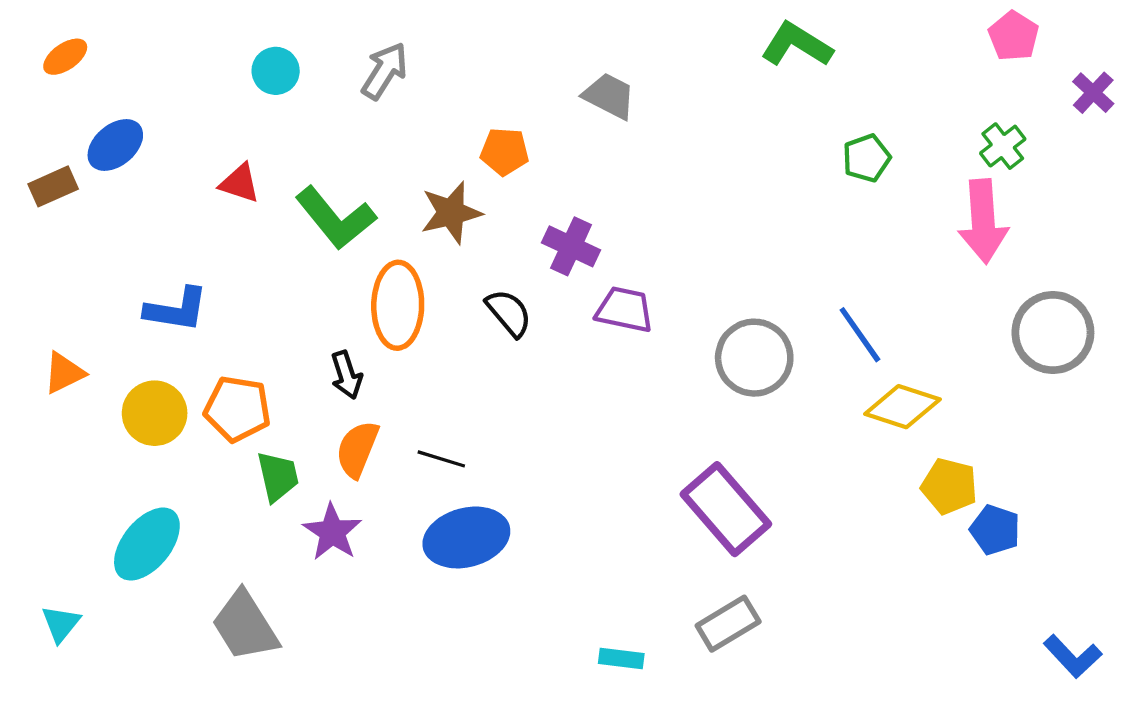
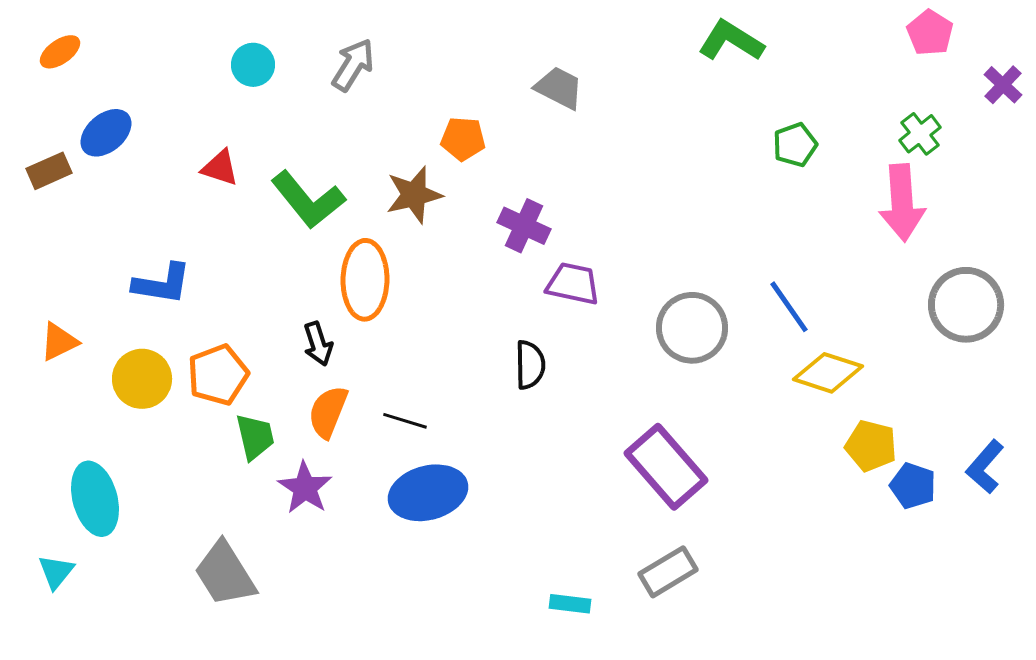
black semicircle: (509, 313) -> (530, 365), moved, turned 39
orange pentagon: (237, 409) -> (218, 375), turned -30
cyan ellipse: (147, 544) -> (95, 499), moved, turned -54
blue L-shape: (1073, 656) -> (985, 467), moved, turned 84

